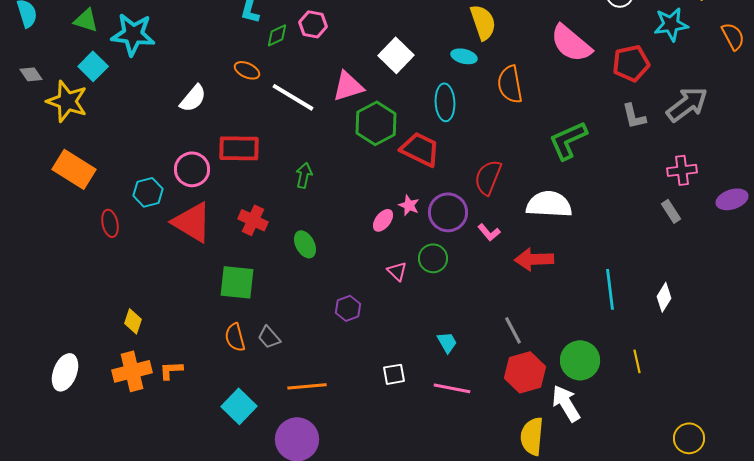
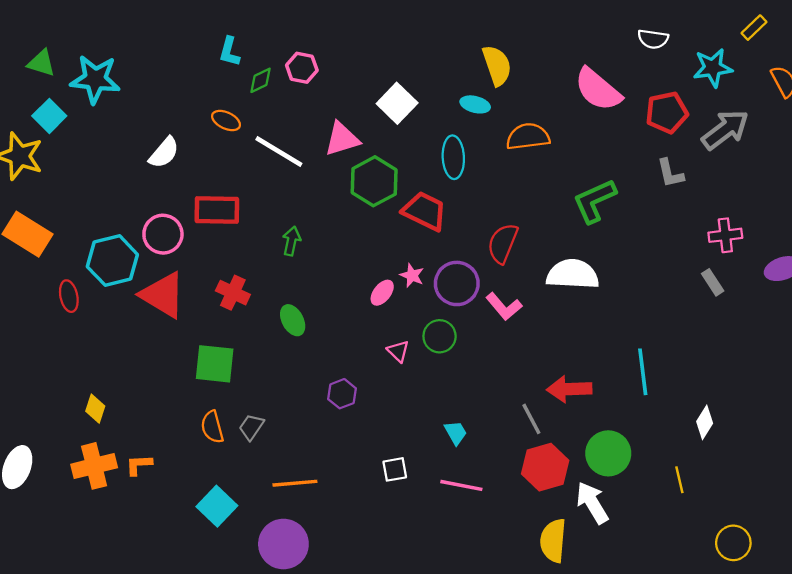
orange semicircle: (510, 84) -> (528, 137), turned 93
gray arrow: (687, 104) -> (725, 130), moved
cyan hexagon: (148, 192) -> (112, 261), size x1.5
pink L-shape: (489, 232) -> (504, 306), size x1.4
red arrow: (534, 259) -> (569, 389), moved
white diamond: (664, 297) -> (705, 422), moved
gray trapezoid: (269, 337) -> (251, 427), turned 75
yellow line: (637, 361) -> (679, 480), moved

